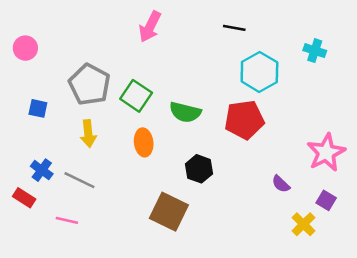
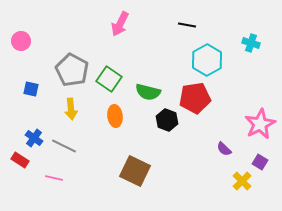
black hexagon: (199, 169) -> (167, 120), moved

